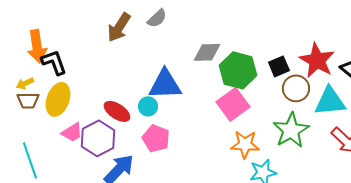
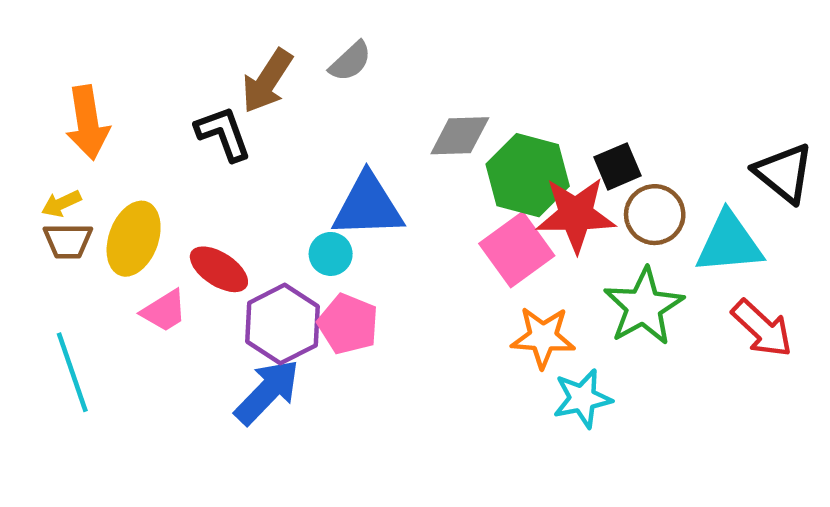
red star: (317, 60) -> (576, 215), moved, turned -30
black L-shape: (54, 62) -> (223, 134), moved
red ellipse: (117, 111) -> (219, 269), moved
purple hexagon: (98, 138) -> (282, 324), moved

